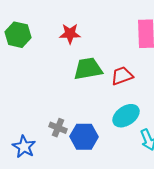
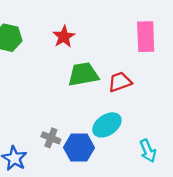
red star: (70, 34) -> (64, 37), turned -30
cyan ellipse: (126, 116) -> (107, 125), moved

